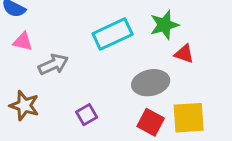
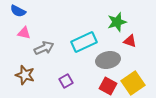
cyan rectangle: (113, 34) -> (84, 42), moved
yellow square: (189, 118) -> (133, 83), turned -30

